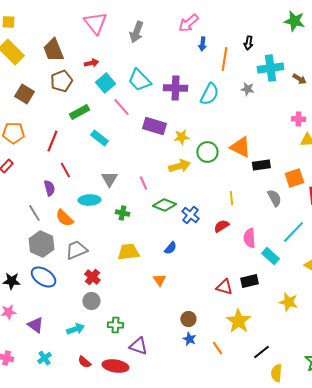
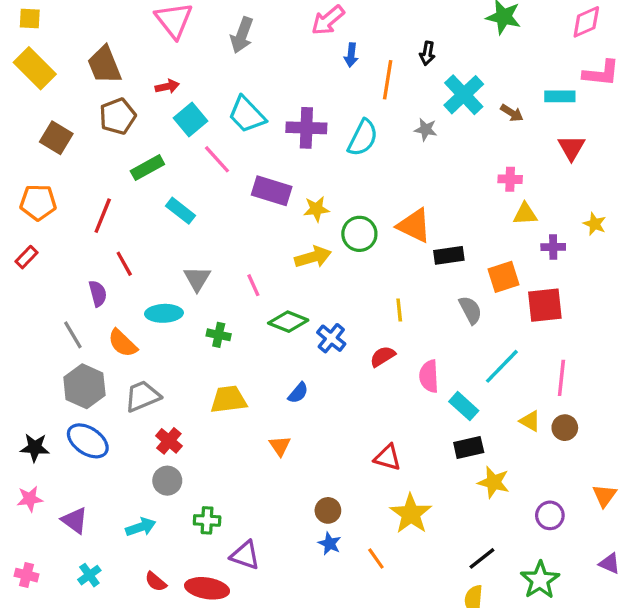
cyan cross: (270, 68) -> (464, 95), turned -35
black rectangle: (249, 281) -> (469, 448), moved
black line: (261, 352) -> (482, 558), moved

